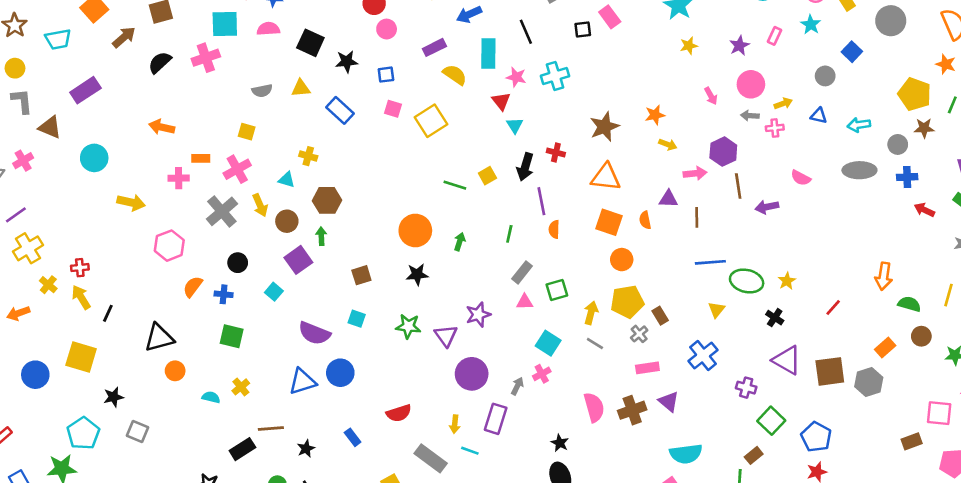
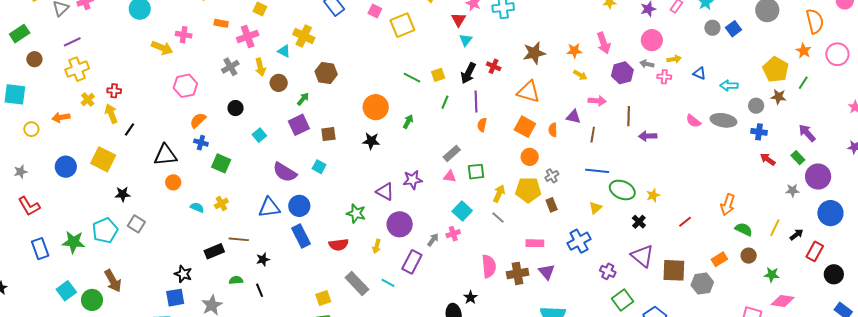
gray circle: (825, 76) -> (712, 28), moved
pink arrow: (711, 96) -> (604, 43), moved, size x1.5
purple hexagon: (723, 152) -> (622, 73), moved
yellow cross: (308, 156) -> (304, 36), size x1.5
pink cross: (179, 178) -> (184, 35), moved
pink semicircle: (801, 178) -> (693, 121), moved
brown hexagon: (327, 200) -> (326, 73), moved
gray cross: (222, 211) -> (230, 67), size x0.7
green line: (509, 234) -> (445, 102), moved
green arrow: (321, 236) -> (303, 99), turned 32
purple square: (298, 260) -> (299, 125), moved
blue cross: (224, 294) -> (201, 143), moved
green star: (408, 326) -> (356, 213), moved
gray cross: (639, 334) -> (552, 176), moved
purple triangle: (446, 336) -> (385, 192), turned -36
yellow arrow: (455, 424) -> (377, 246), moved
cyan pentagon: (83, 433) -> (105, 230), moved
blue rectangle: (353, 437) -> (301, 236), moved, size x1.6
black star: (560, 443) -> (470, 297), moved

